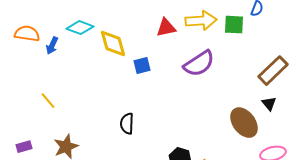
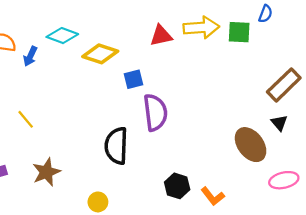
yellow diamond: (113, 44) -> (100, 54), turned -56
purple semicircle: (199, 64) -> (155, 112), moved, turned -64
black semicircle: (127, 124) -> (116, 146), size x1.5

